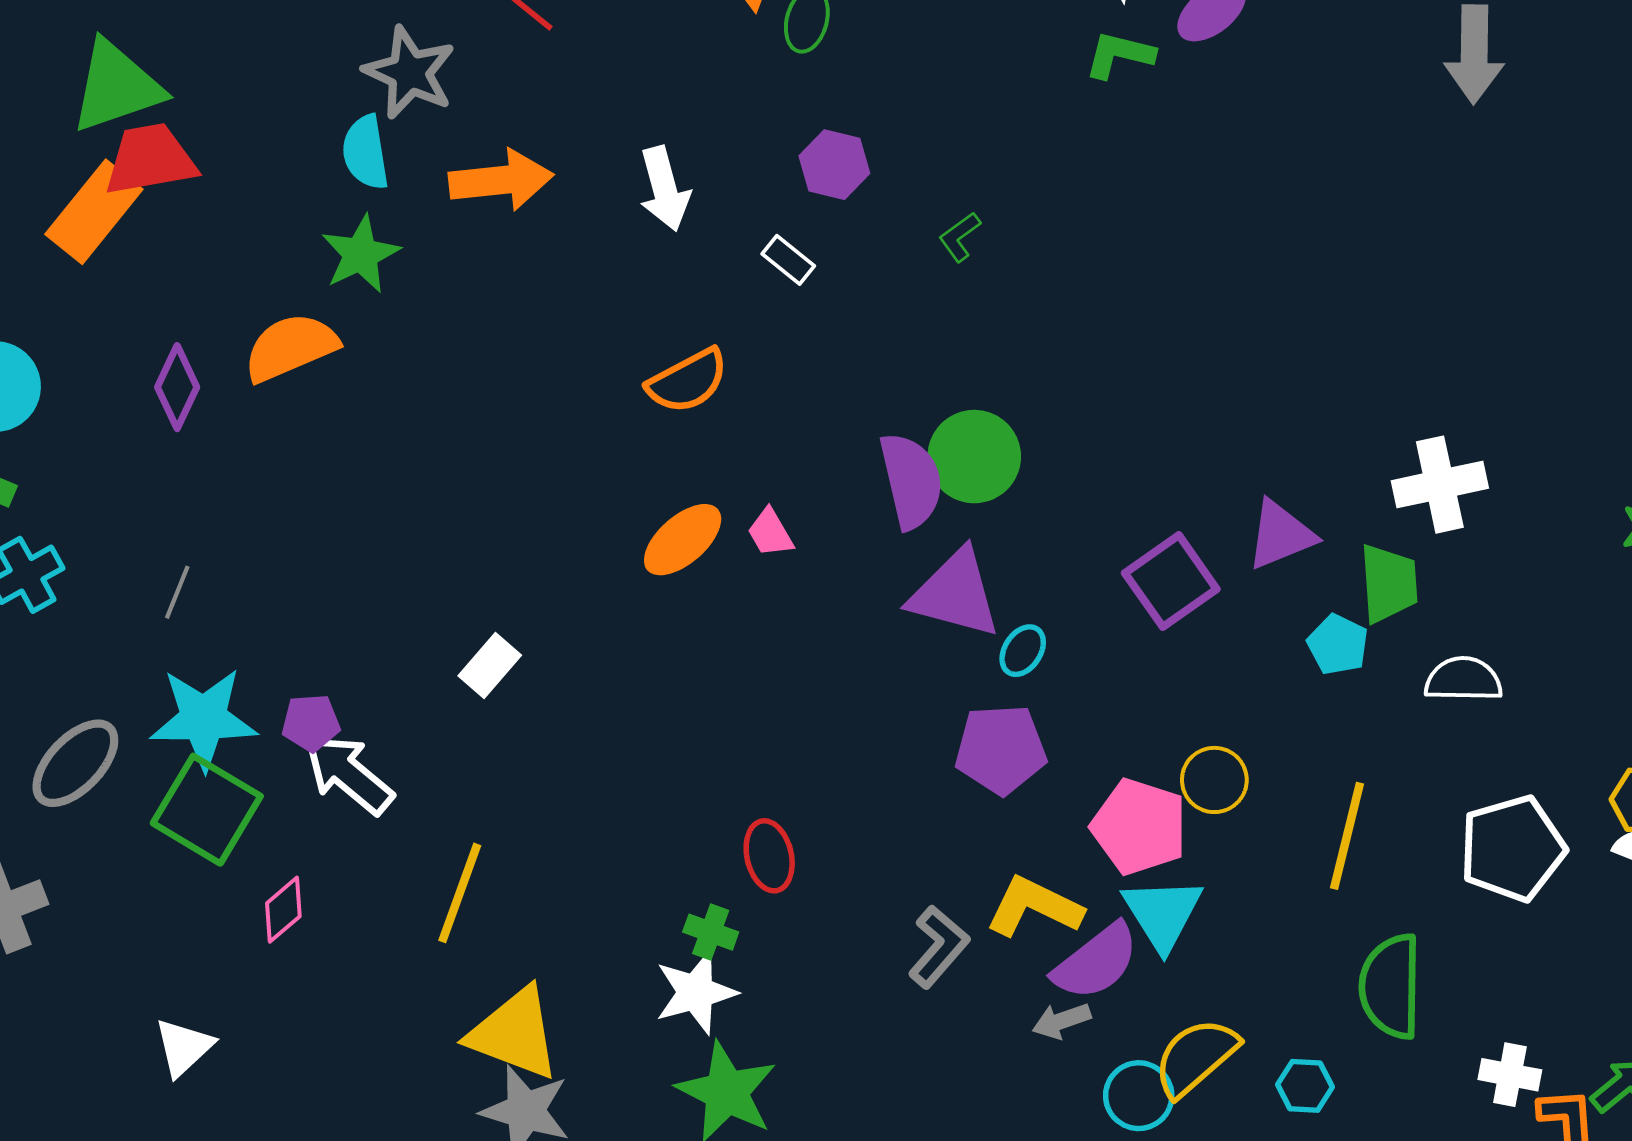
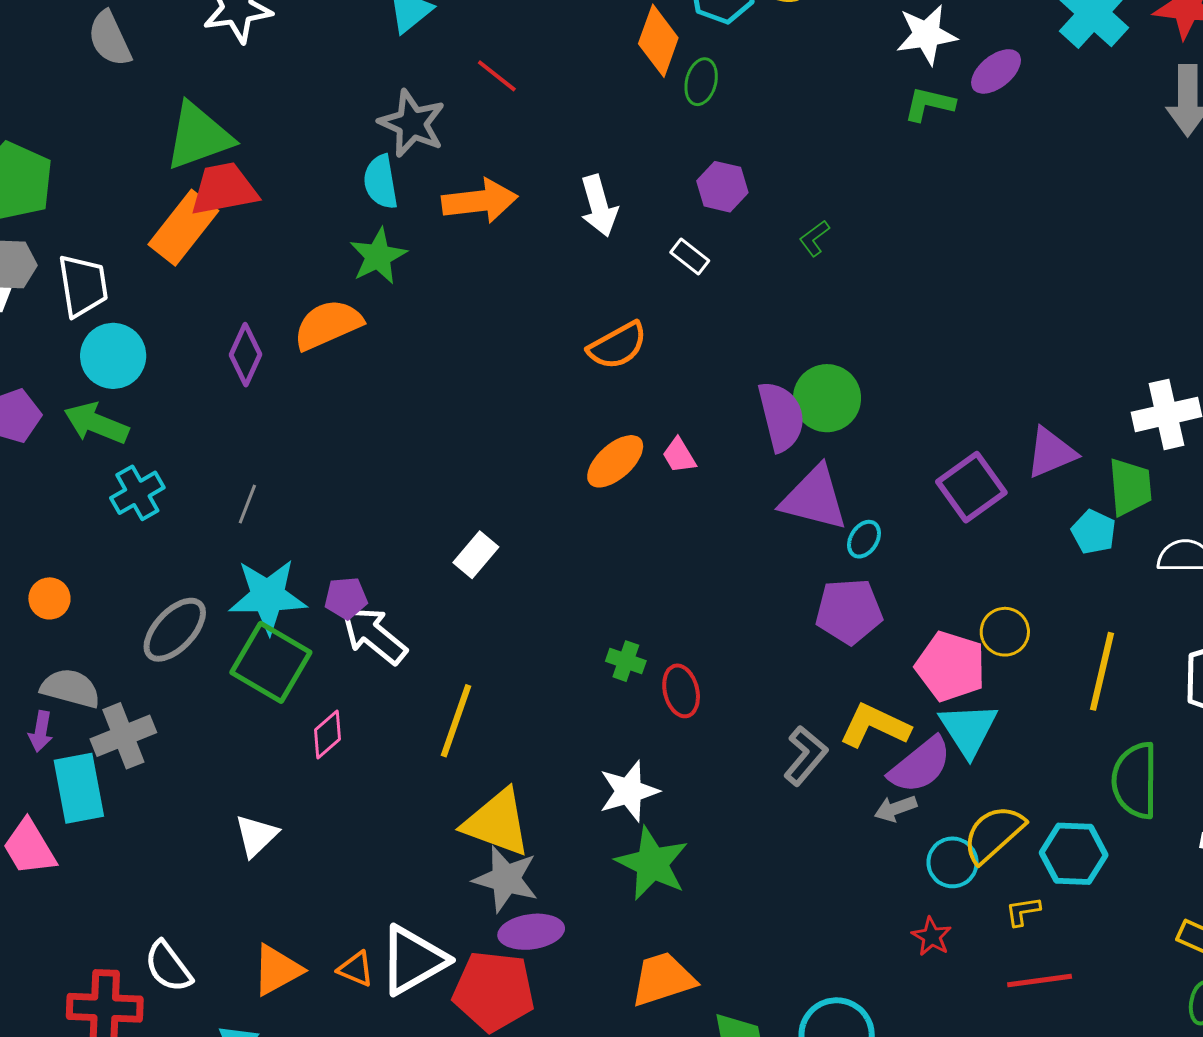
green cross: (711, 932) -> (626, 661), moved
cyan hexagon: (1305, 1086) -> (1074, 854), size x1.6

